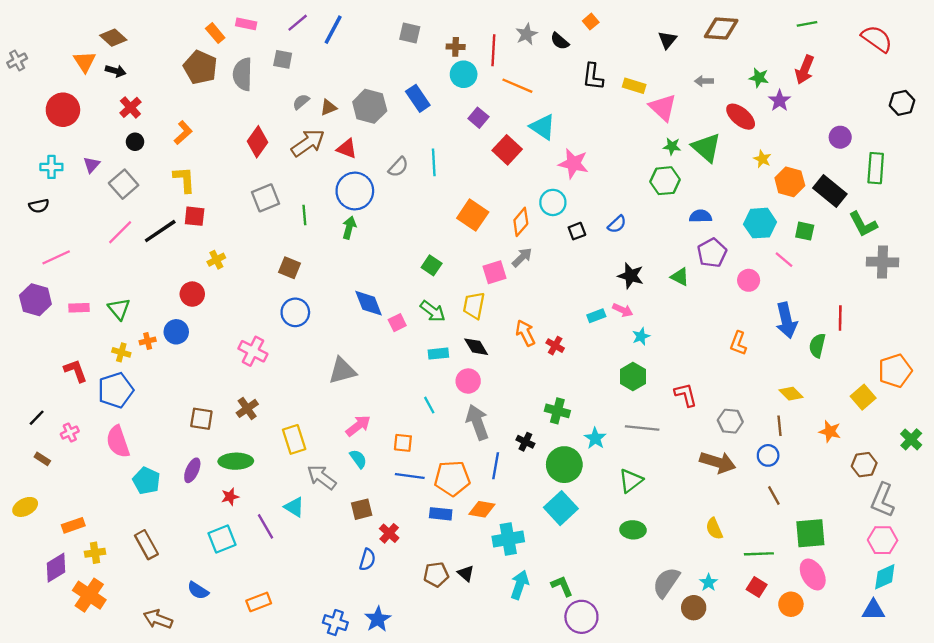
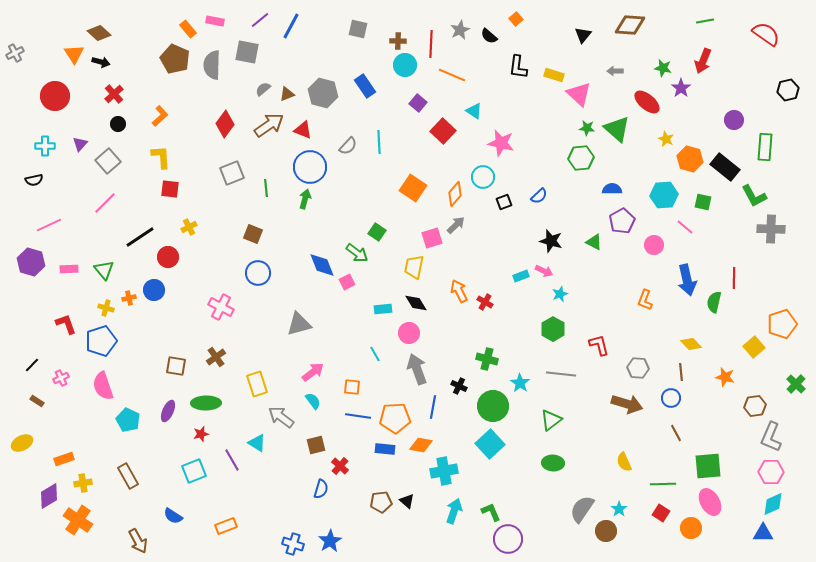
gray square: (283, 59) -> (247, 52), size x1.4
cyan triangle: (543, 127) -> (474, 111), size x0.7
black line: (160, 231) -> (140, 237), moved
green arrow: (433, 311) -> (357, 253), moved
brown arrow: (158, 619) -> (138, 541), turned -140

